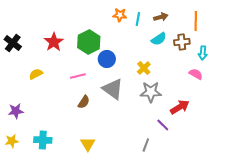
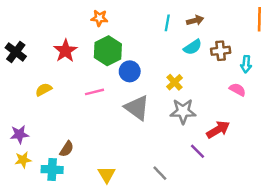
orange star: (120, 15) -> (99, 18), moved
orange line: (196, 21) -> (259, 19), moved
brown semicircle: (84, 102) -> (67, 149), moved
yellow star: (12, 141) -> (23, 160), moved
gray line: (146, 145) -> (160, 173), moved, turned -64

